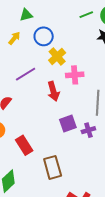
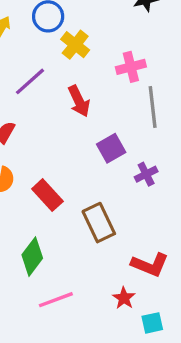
pink cross: (75, 75) -> (131, 67), moved
purple cross: (88, 130) -> (146, 174), moved

